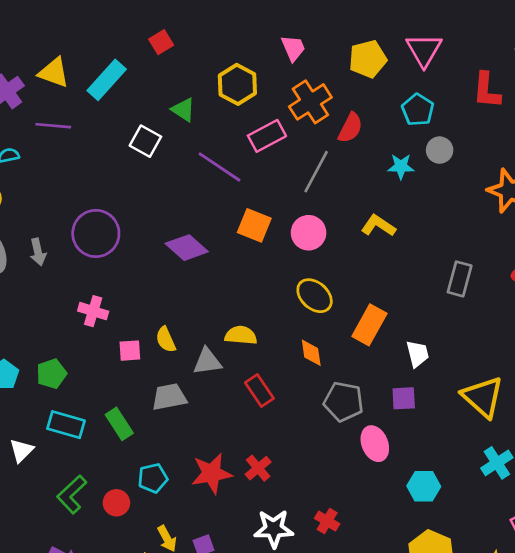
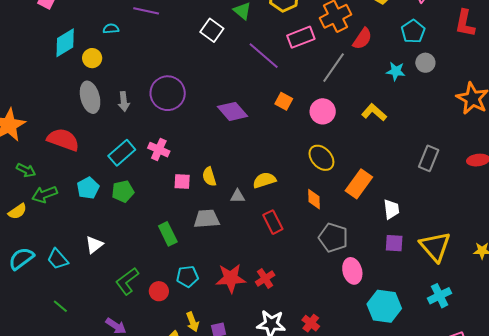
orange square: (254, 225) -> (284, 101), size x0.7
yellow semicircle: (241, 335) -> (264, 180), turned -30
gray triangle: (207, 361) -> (237, 196), size x0.7
purple square: (404, 398) -> (394, 243), moved
cyan rectangle: (66, 425) -> (122, 153), moved, turned -64
cyan hexagon: (424, 486) -> (384, 306), size x1.4

